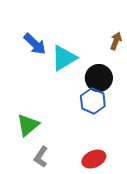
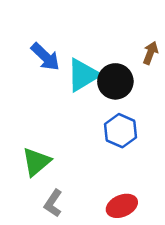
black circle: (99, 78) -> (115, 81), moved

